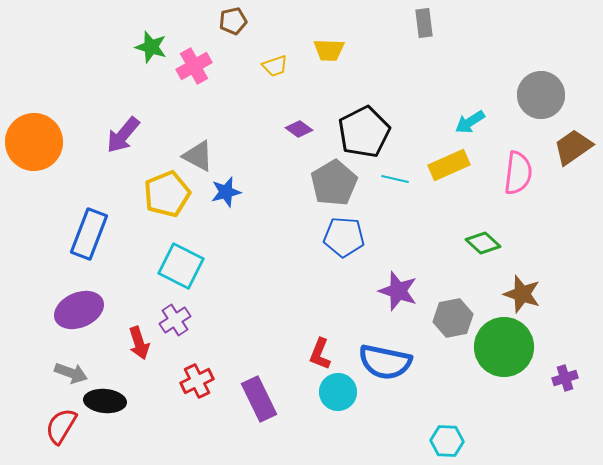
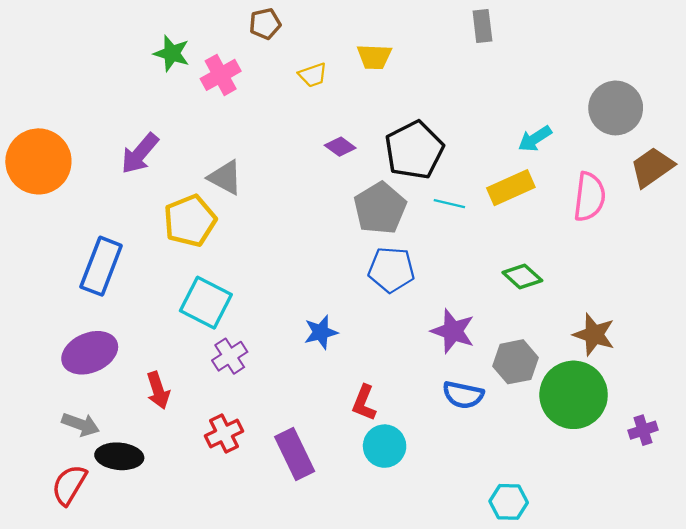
blue star: (226, 192) -> (321, 332), moved
green diamond: (483, 243) -> (522, 276), moved
purple cross: (175, 320) -> (230, 356), moved
blue semicircle: (385, 362) -> (463, 395), moved, size x0.7

